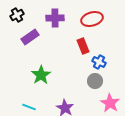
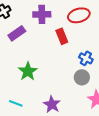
red rectangle: (83, 46) -> (62, 36), moved

